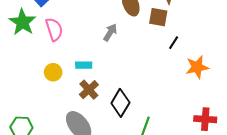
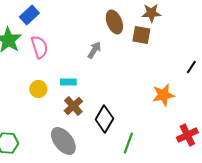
black line: (174, 43) -> (191, 67), moved
orange star: (197, 67) -> (163, 95), moved
red cross: (205, 119) -> (187, 135), turned -30

